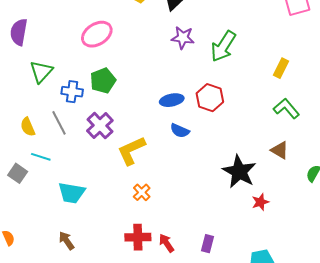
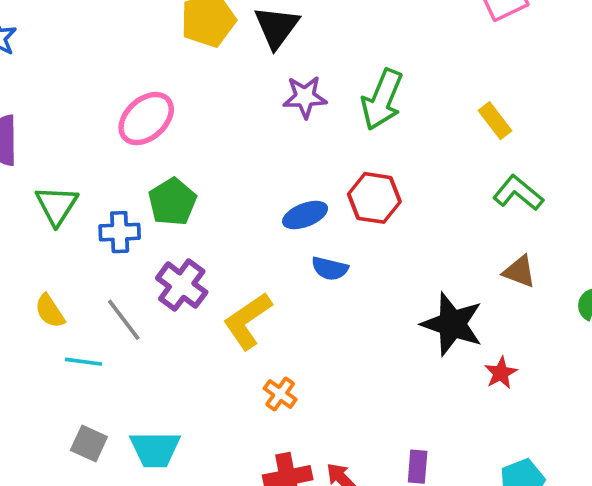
yellow rectangle: (281, 68) -> (495, 121), turned -54
gray line: (59, 123) -> (124, 320), moved
gray square: (18, 173) -> (89, 444), moved
cyan trapezoid: (72, 193) -> (155, 449), moved

